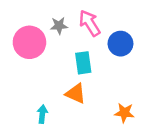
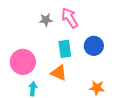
pink circle: (29, 42) -> (23, 62), moved
blue circle: (120, 44) -> (94, 46), moved

